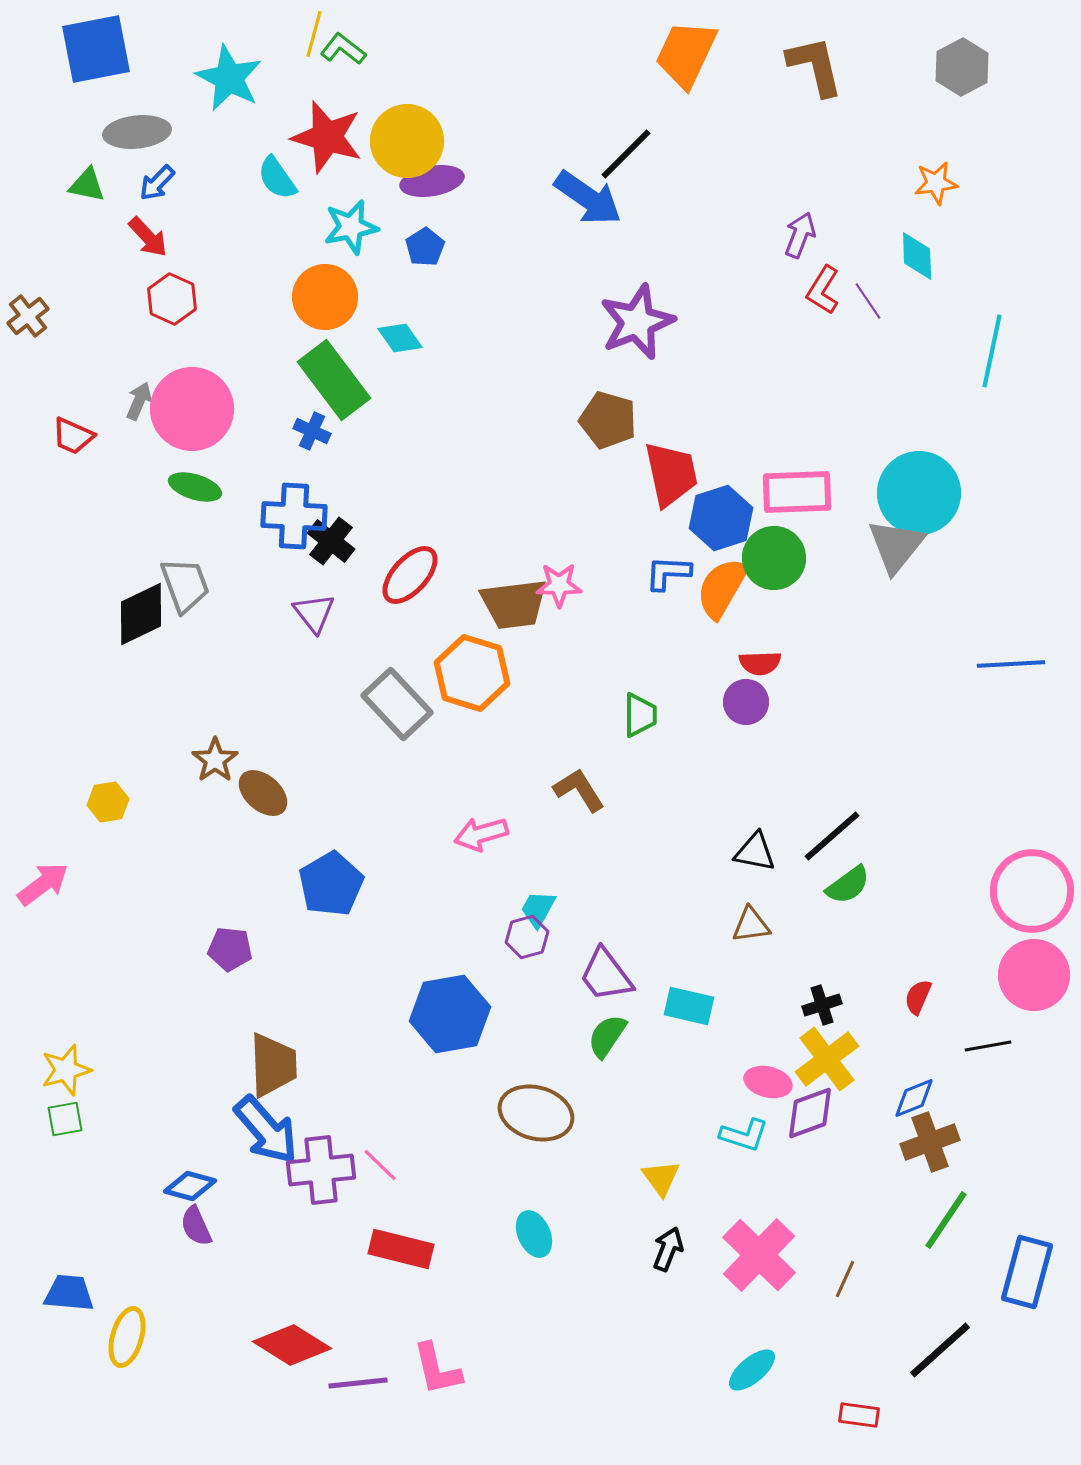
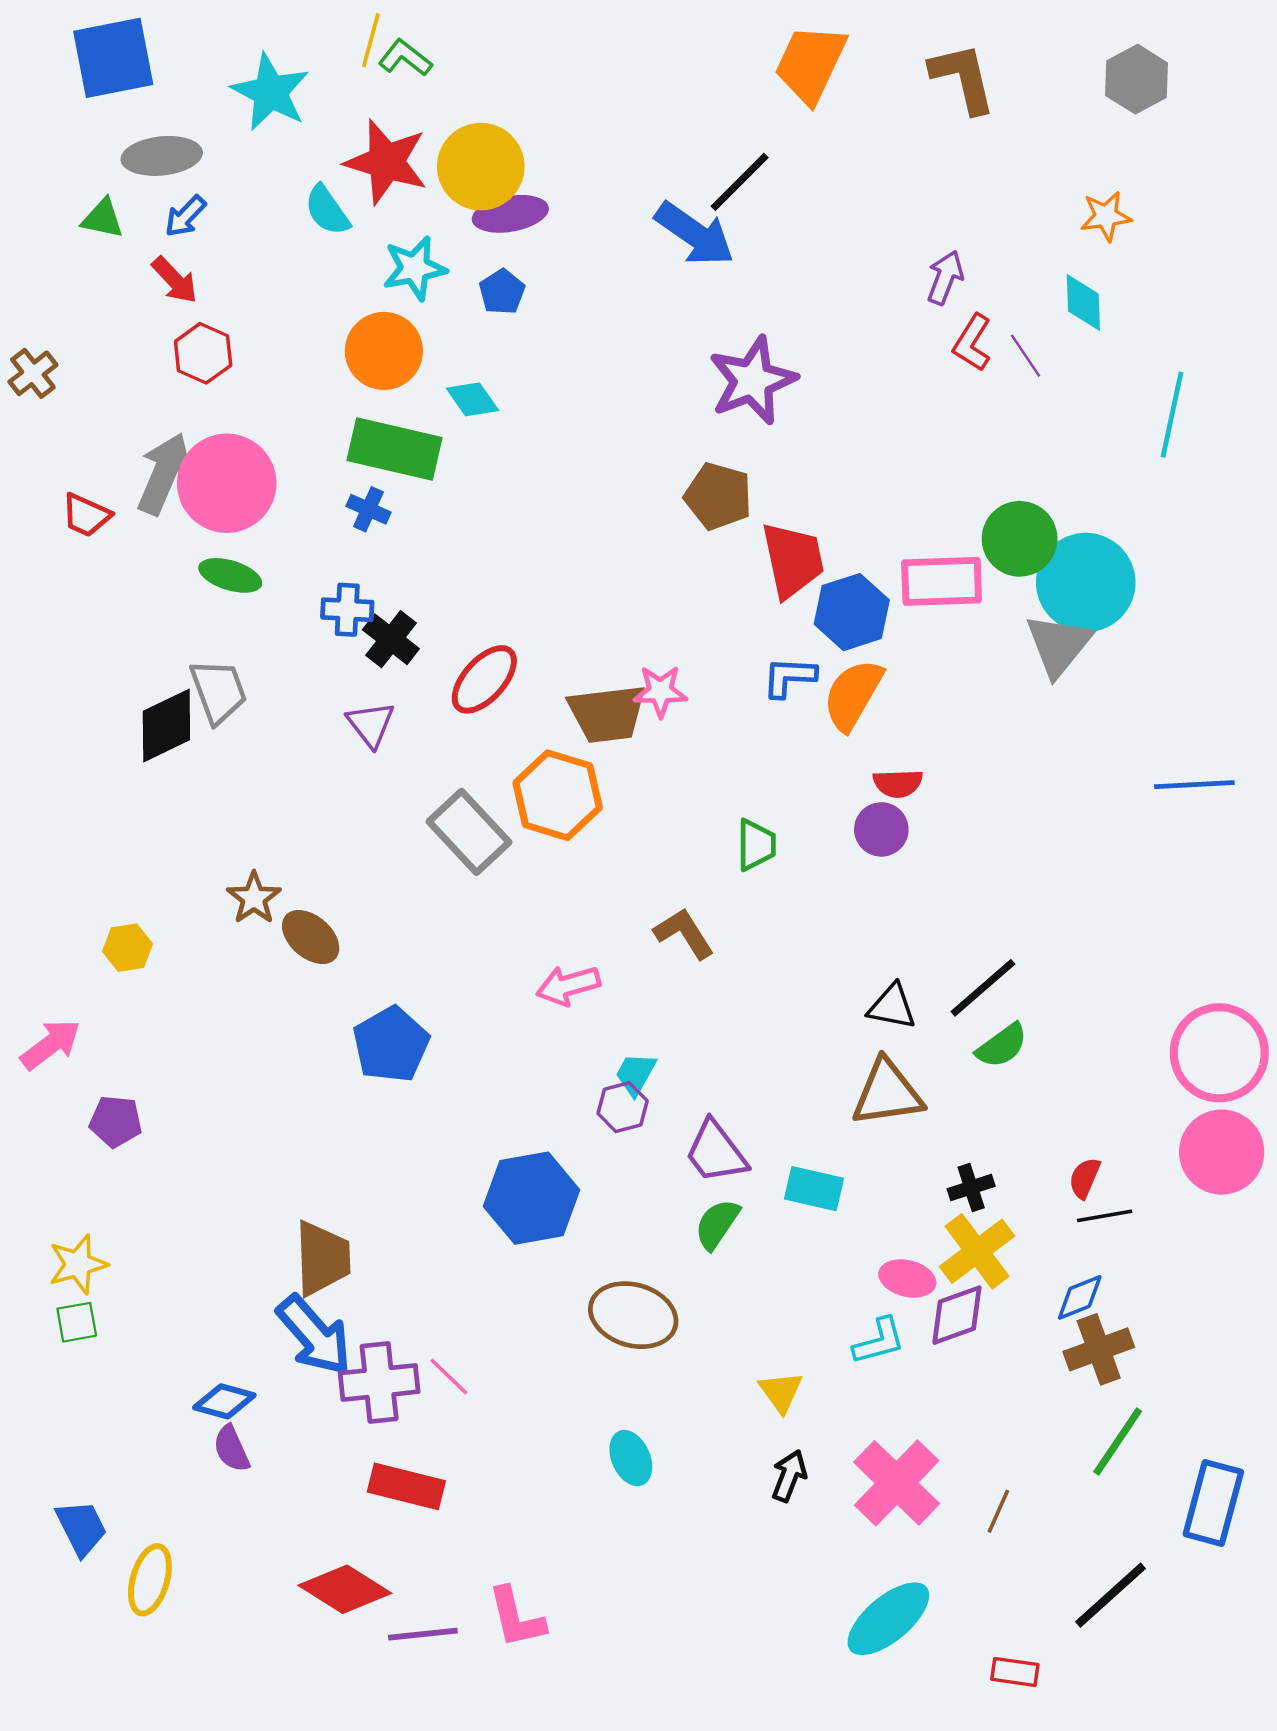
green rectangle: (334, 380) -> (394, 449), turned -40
gray arrow: (139, 401) -> (164, 474), size x1.8
blue cross: (294, 516) -> (347, 610), size x0.7
green circle: (774, 558) -> (1020, 539), moved
brown triangle: (751, 925) -> (887, 1093), size x1.6
purple pentagon: (230, 949) -> (116, 1121), moved
black line: (988, 1046) -> (1105, 1216), moved
cyan L-shape: (744, 1135) -> (879, 1341), turned -33
red rectangle: (401, 1249) -> (406, 1486), moved
blue trapezoid: (69, 1293) -> (81, 1528), turned 58
cyan ellipse: (752, 1370) -> (888, 1619), size x1.5

